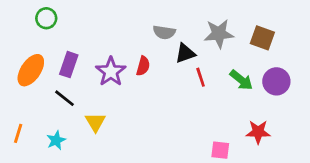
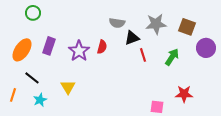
green arrow: (241, 80) -> (172, 57), turned -96
purple circle: (276, 81) -> (206, 48), moved
black line: (64, 98) -> (32, 78), moved

